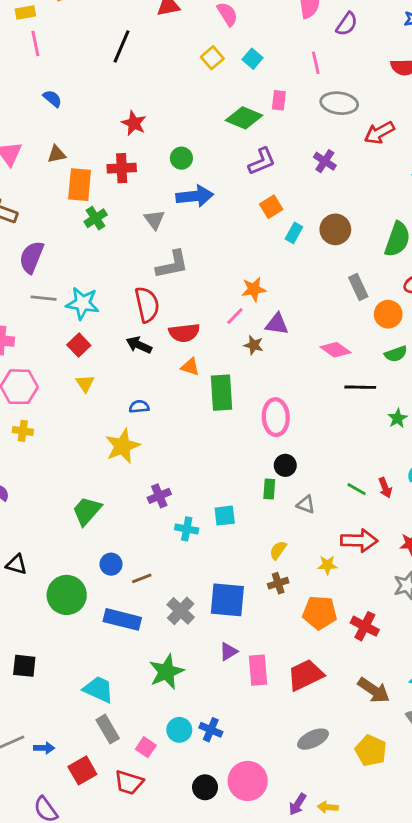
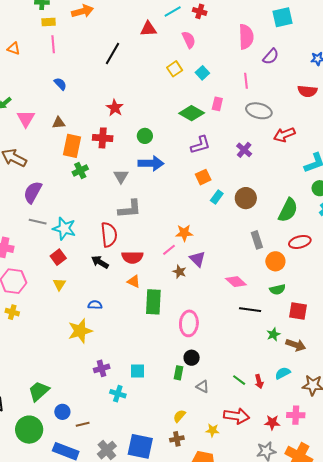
purple triangle: (277, 324) -> (197, 259), turned 30
green trapezoid: (87, 511) -> (39, 391), moved
cyan square: (225, 516) -> (137, 371), moved

